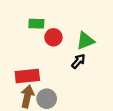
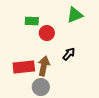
green triangle: (85, 41) -> (75, 15), moved
brown arrow: (27, 96) -> (44, 66), moved

